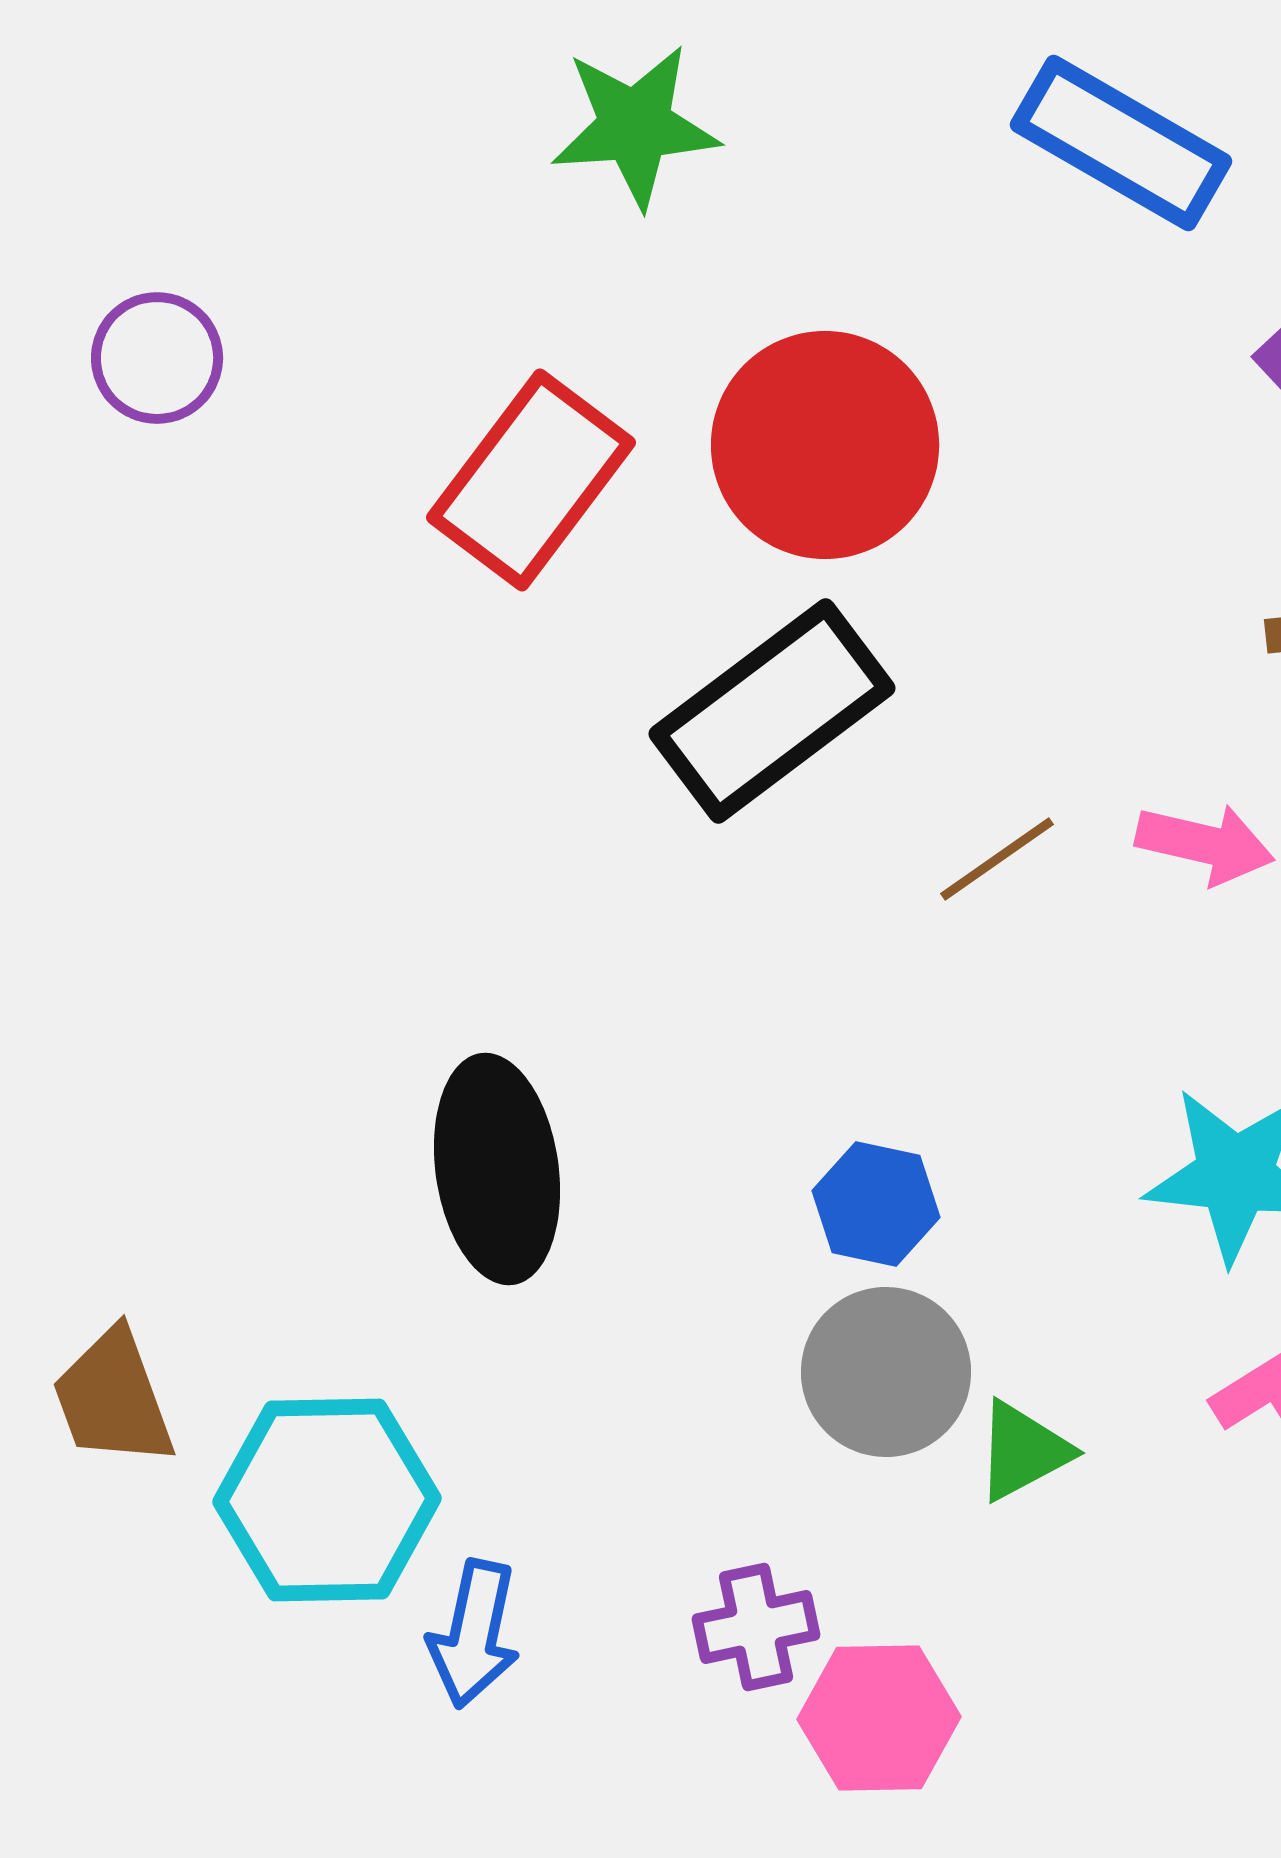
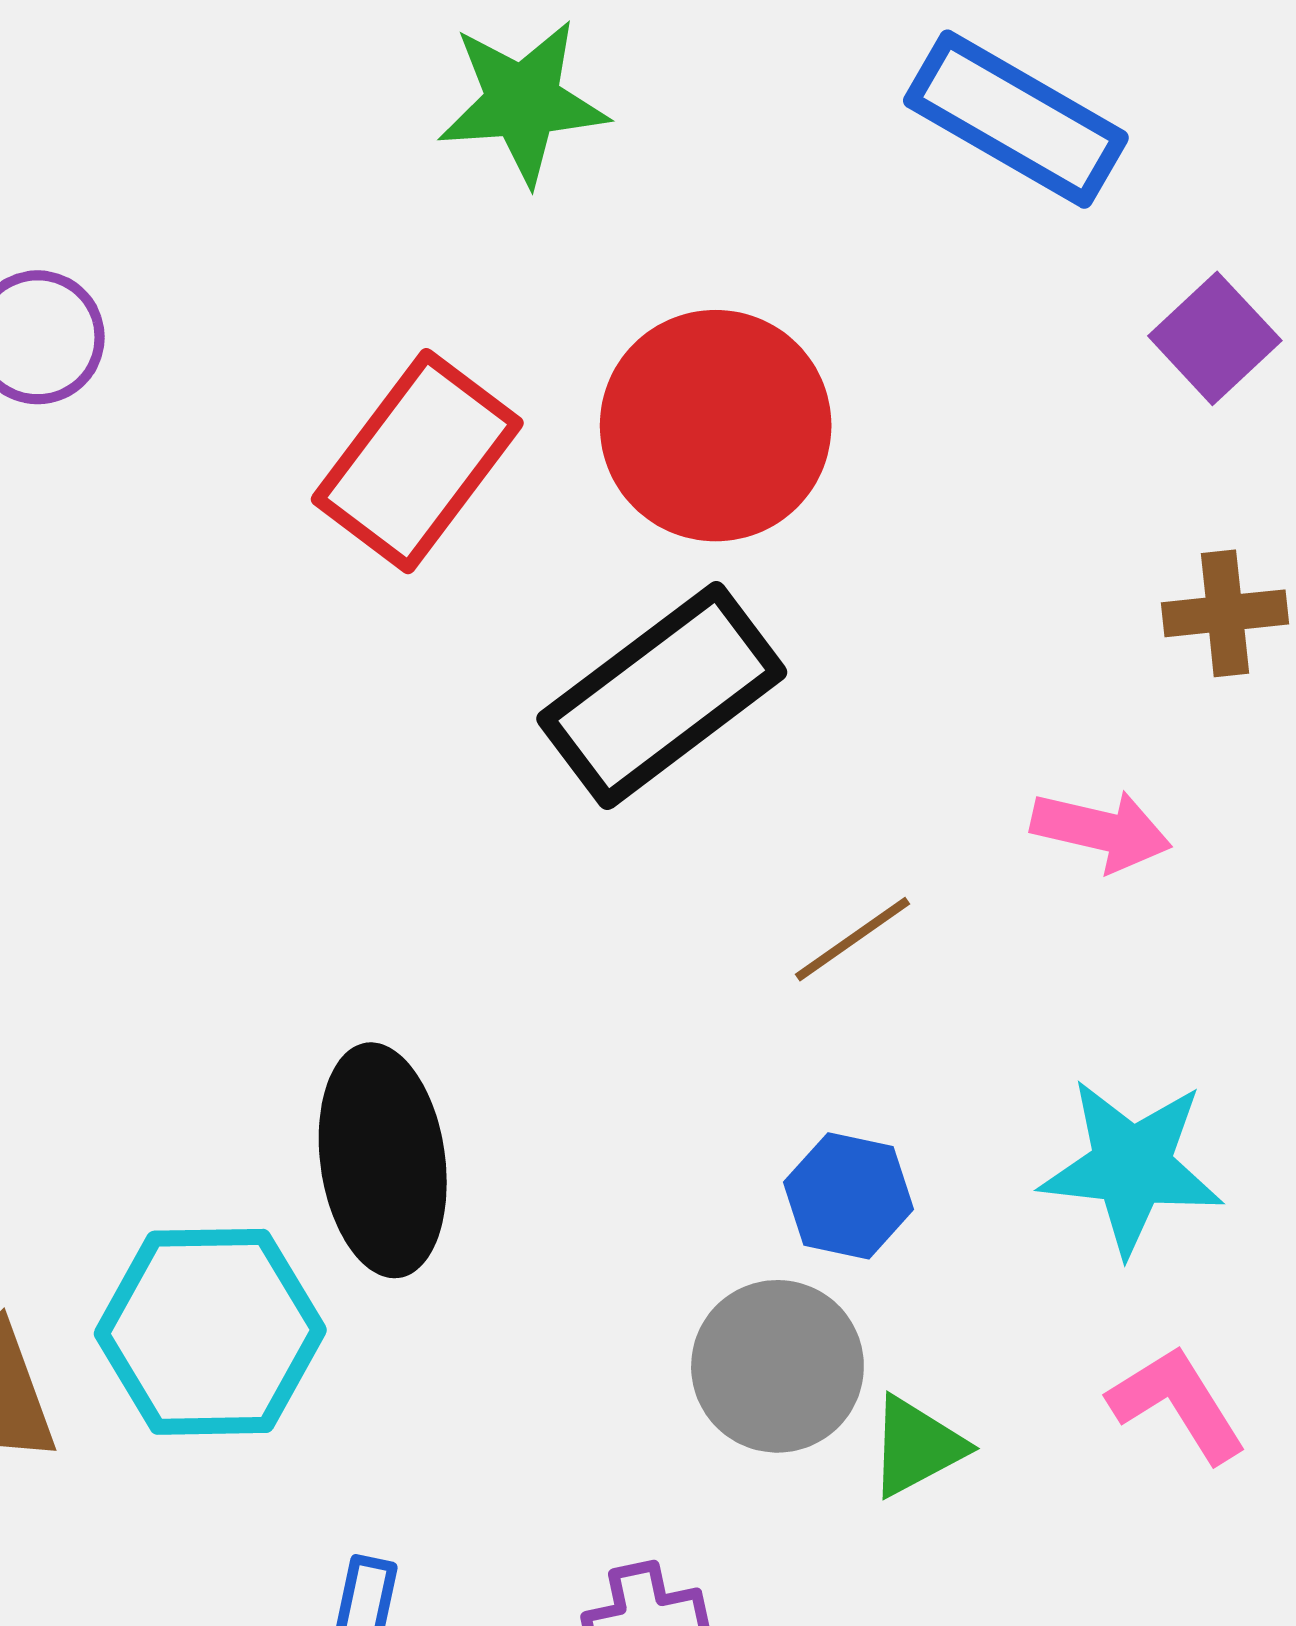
brown line: (997, 859) -> (853, 939), moved
blue hexagon: (876, 1204) -> (849, 1196), moved
cyan hexagon: (327, 1500) -> (210, 1332), moved

